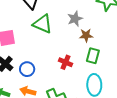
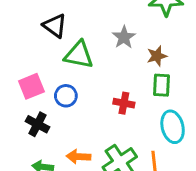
brown star: (86, 35) -> (157, 56), moved
blue circle: (27, 69) -> (66, 96), moved

